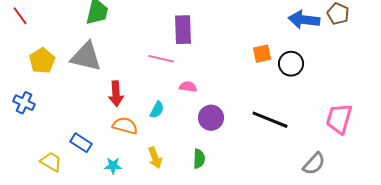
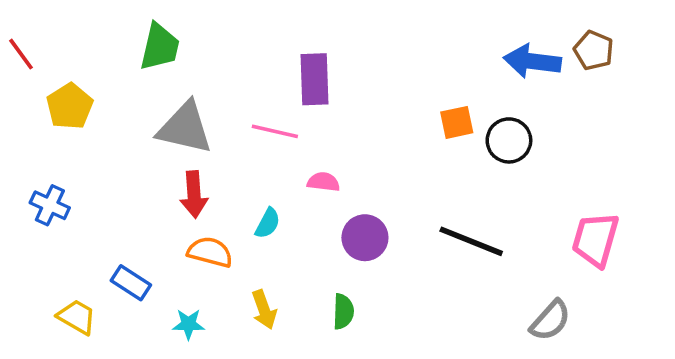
gray triangle: (86, 57) -> (185, 128), moved
yellow pentagon: (42, 61) -> (70, 106), moved
blue cross: (24, 103) -> (50, 205), moved

